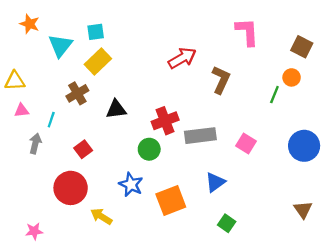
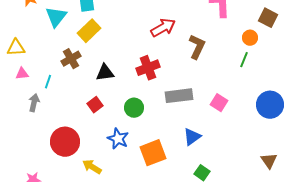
orange circle: (292, 77) -> (250, 38), moved
red cross: (165, 121) -> (148, 68), moved
red square: (83, 149) -> (95, 105), moved

